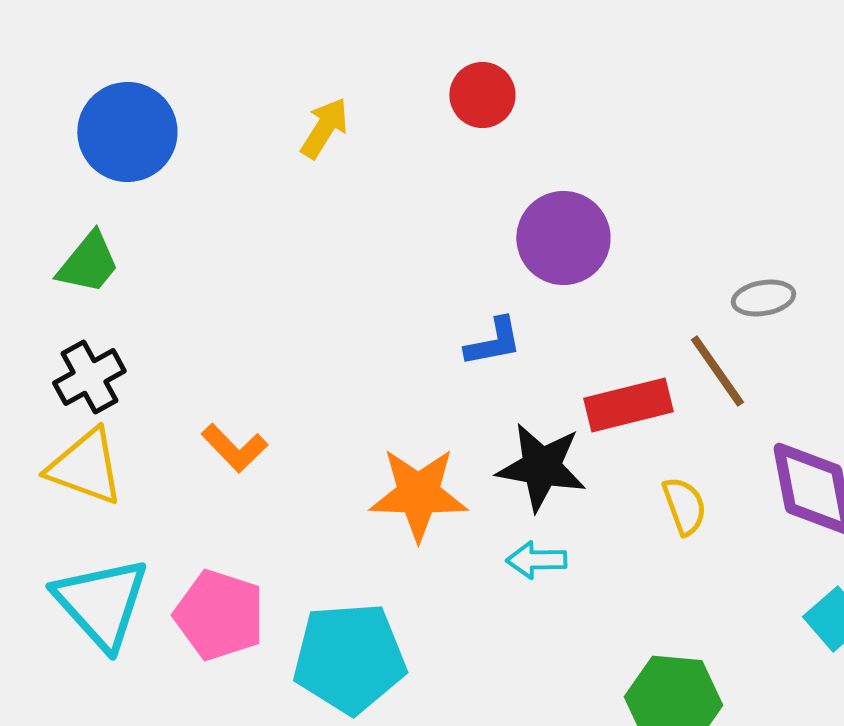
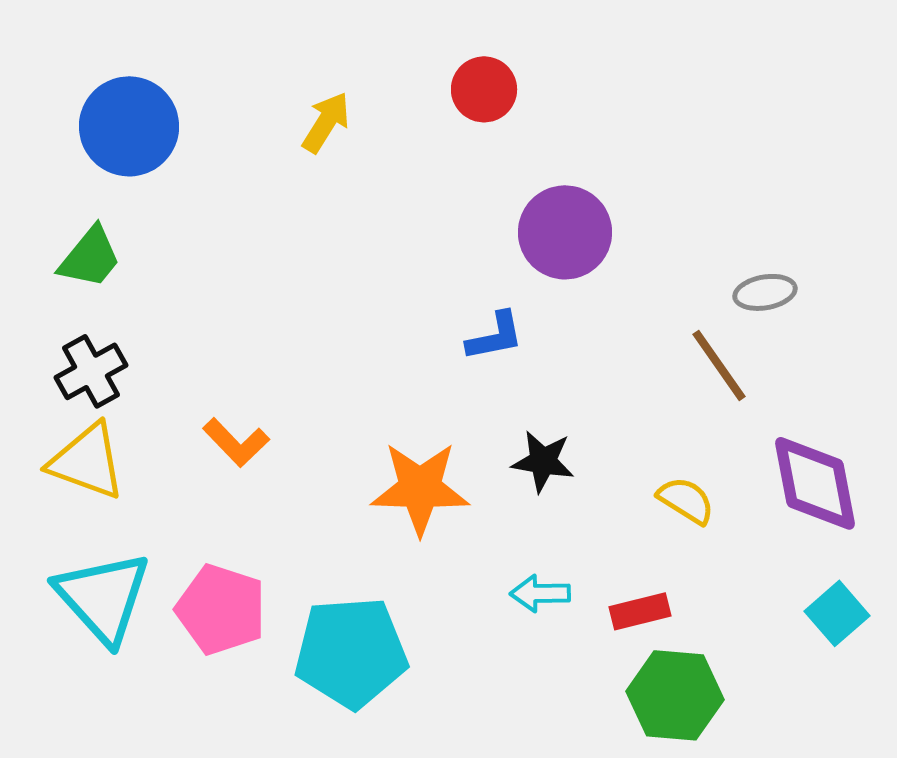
red rectangle: (628, 405) -> (640, 611), moved, size x0.7
black star: (541, 467) -> (543, 461), size x0.7
yellow semicircle: (684, 506) -> (686, 500), turned -38
cyan arrow: (536, 560) -> (540, 593), moved

